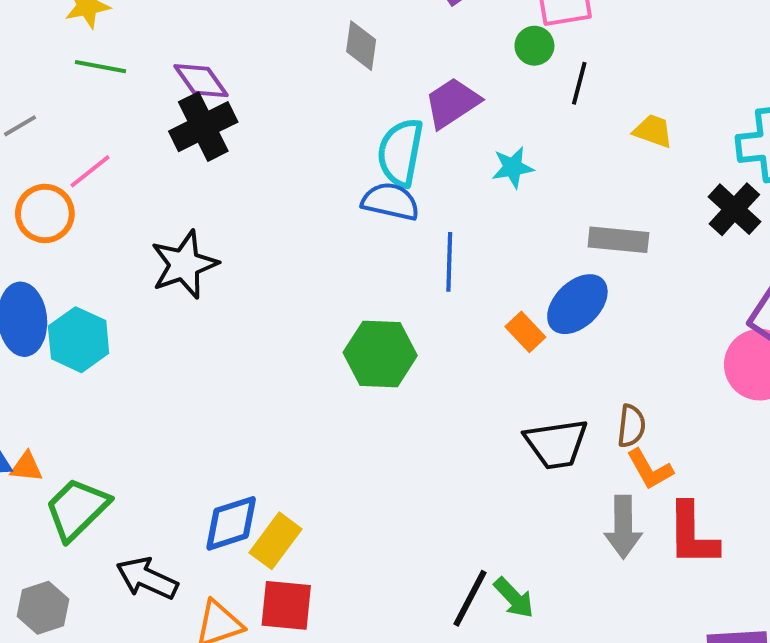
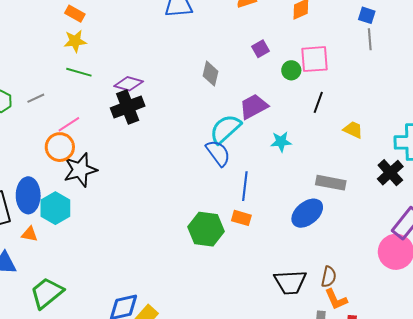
green circle: (534, 46) -> (291, 70), moved
purple diamond: (201, 81) -> (129, 84), turned -44
cyan semicircle: (400, 152) -> (225, 129), turned 32
blue semicircle: (390, 201) -> (218, 153), turned 36
orange circle: (45, 213) -> (60, 147), moved
black star: (184, 265) -> (80, 170), moved
orange rectangle: (525, 332) -> (241, 218), moved, turned -36
orange triangle: (26, 467) -> (30, 234), moved

